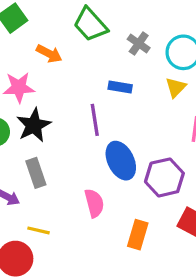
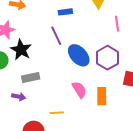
gray rectangle: (36, 173) -> (31, 77), turned -66
pink semicircle: (94, 203) -> (79, 90), moved
yellow line: (39, 230) -> (57, 113), moved

